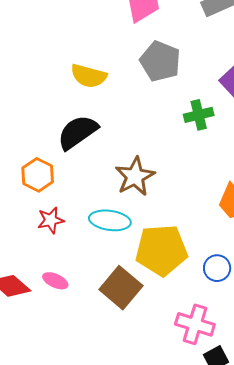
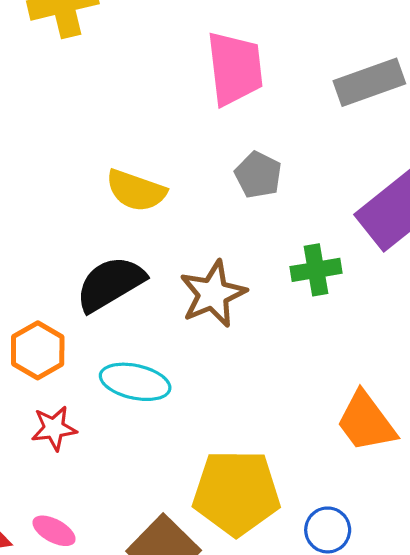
gray pentagon: (160, 61) -> (258, 175), size x0.7
brown star: (135, 176) -> (213, 294), moved
cyan ellipse: (110, 220) -> (135, 382), moved

